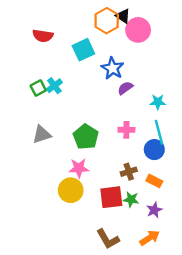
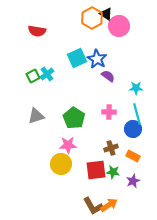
cyan square: (83, 50) -> (77, 58), moved
purple semicircle: (125, 88) -> (108, 76), turned 72
orange arrow: (150, 238) -> (109, 205), moved

